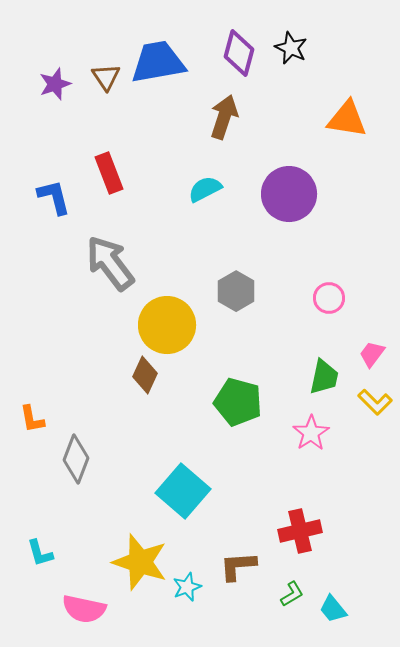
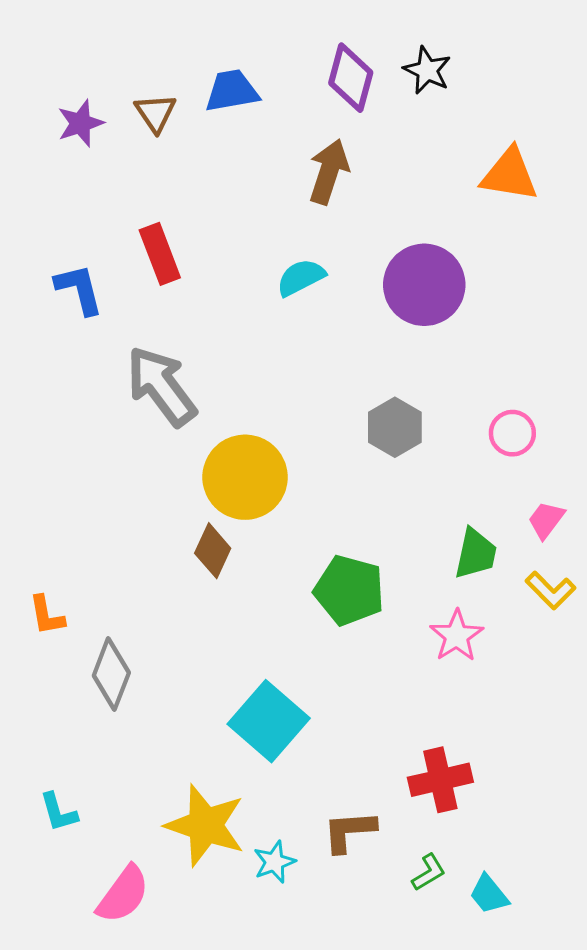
blue trapezoid: (158, 62) -> (232, 91), size x0.7
gray hexagon: (236, 291) -> (395, 427), moved
pink circle: (329, 298) -> (512, 433), moved
pink semicircle: (84, 609) -> (123, 894), turned -66

